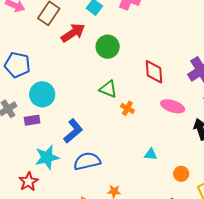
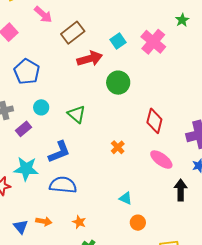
green triangle: (108, 89) -> (77, 114), moved
cyan circle: (42, 94) -> (41, 107), size x0.6
purple rectangle: (32, 120) -> (23, 129), turned -49
orange circle: (181, 174) -> (138, 223), moved

